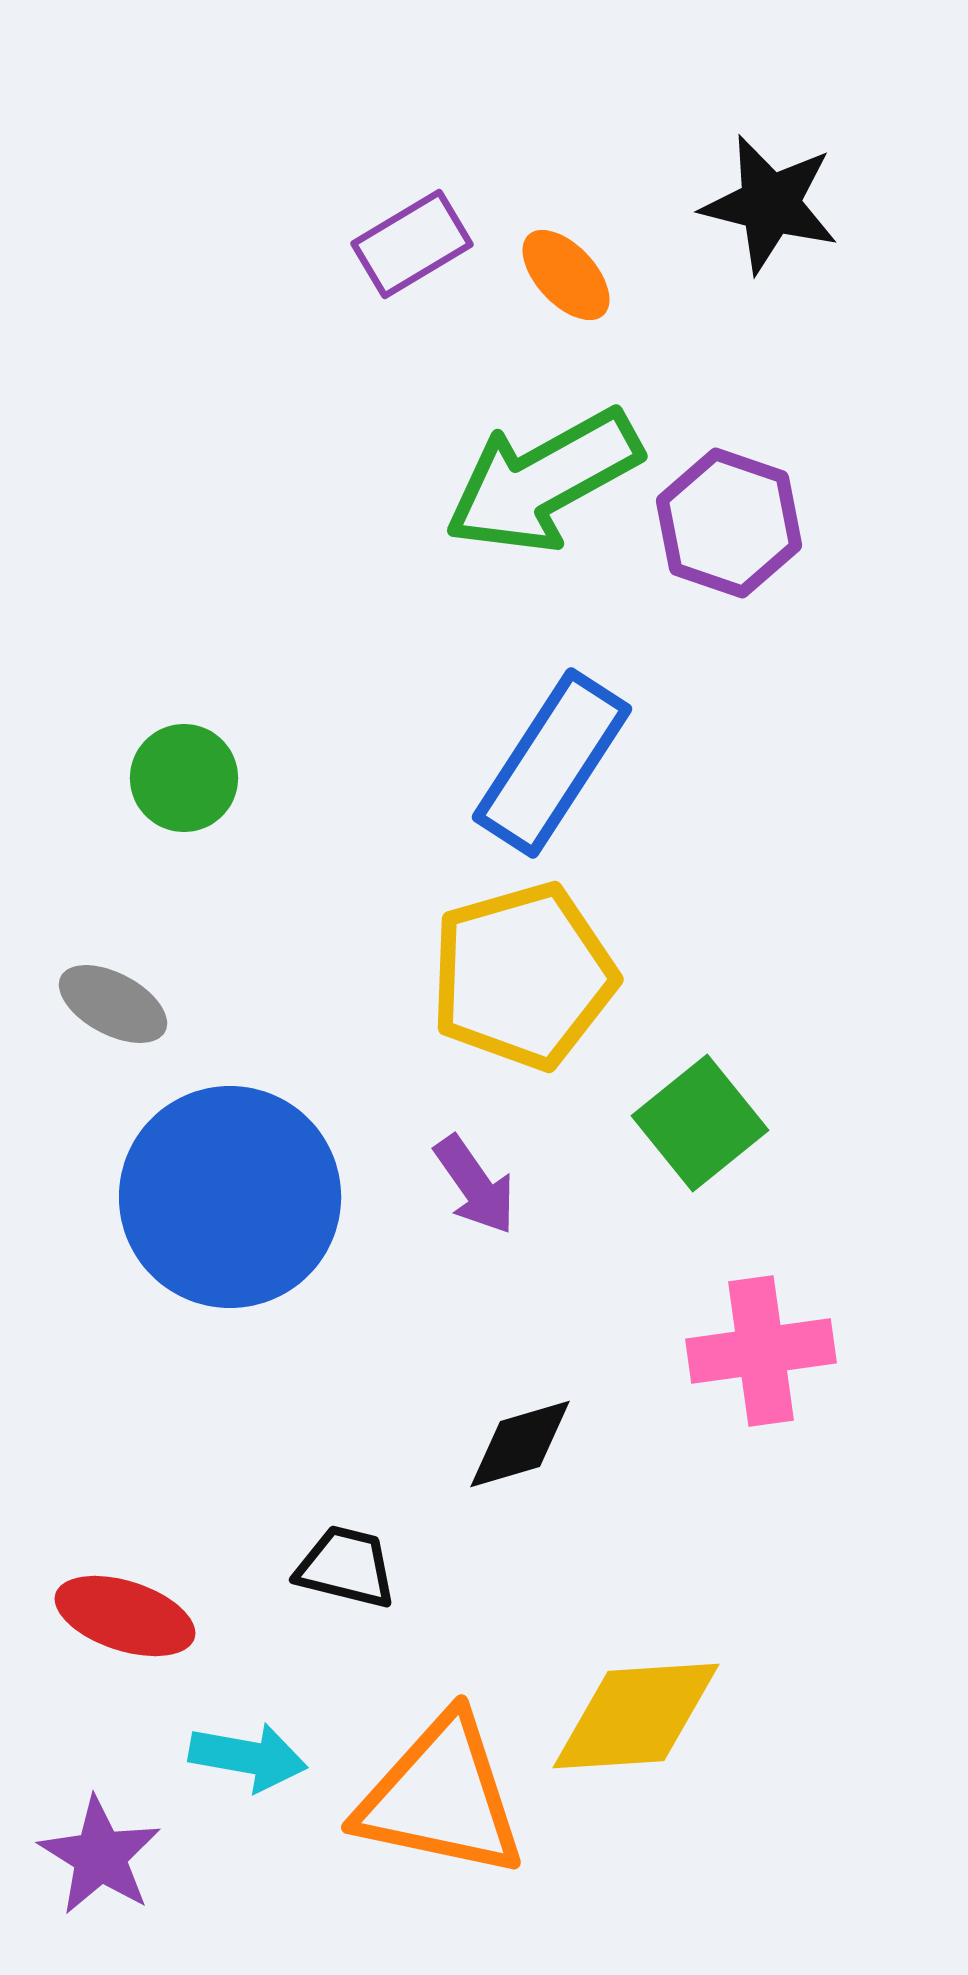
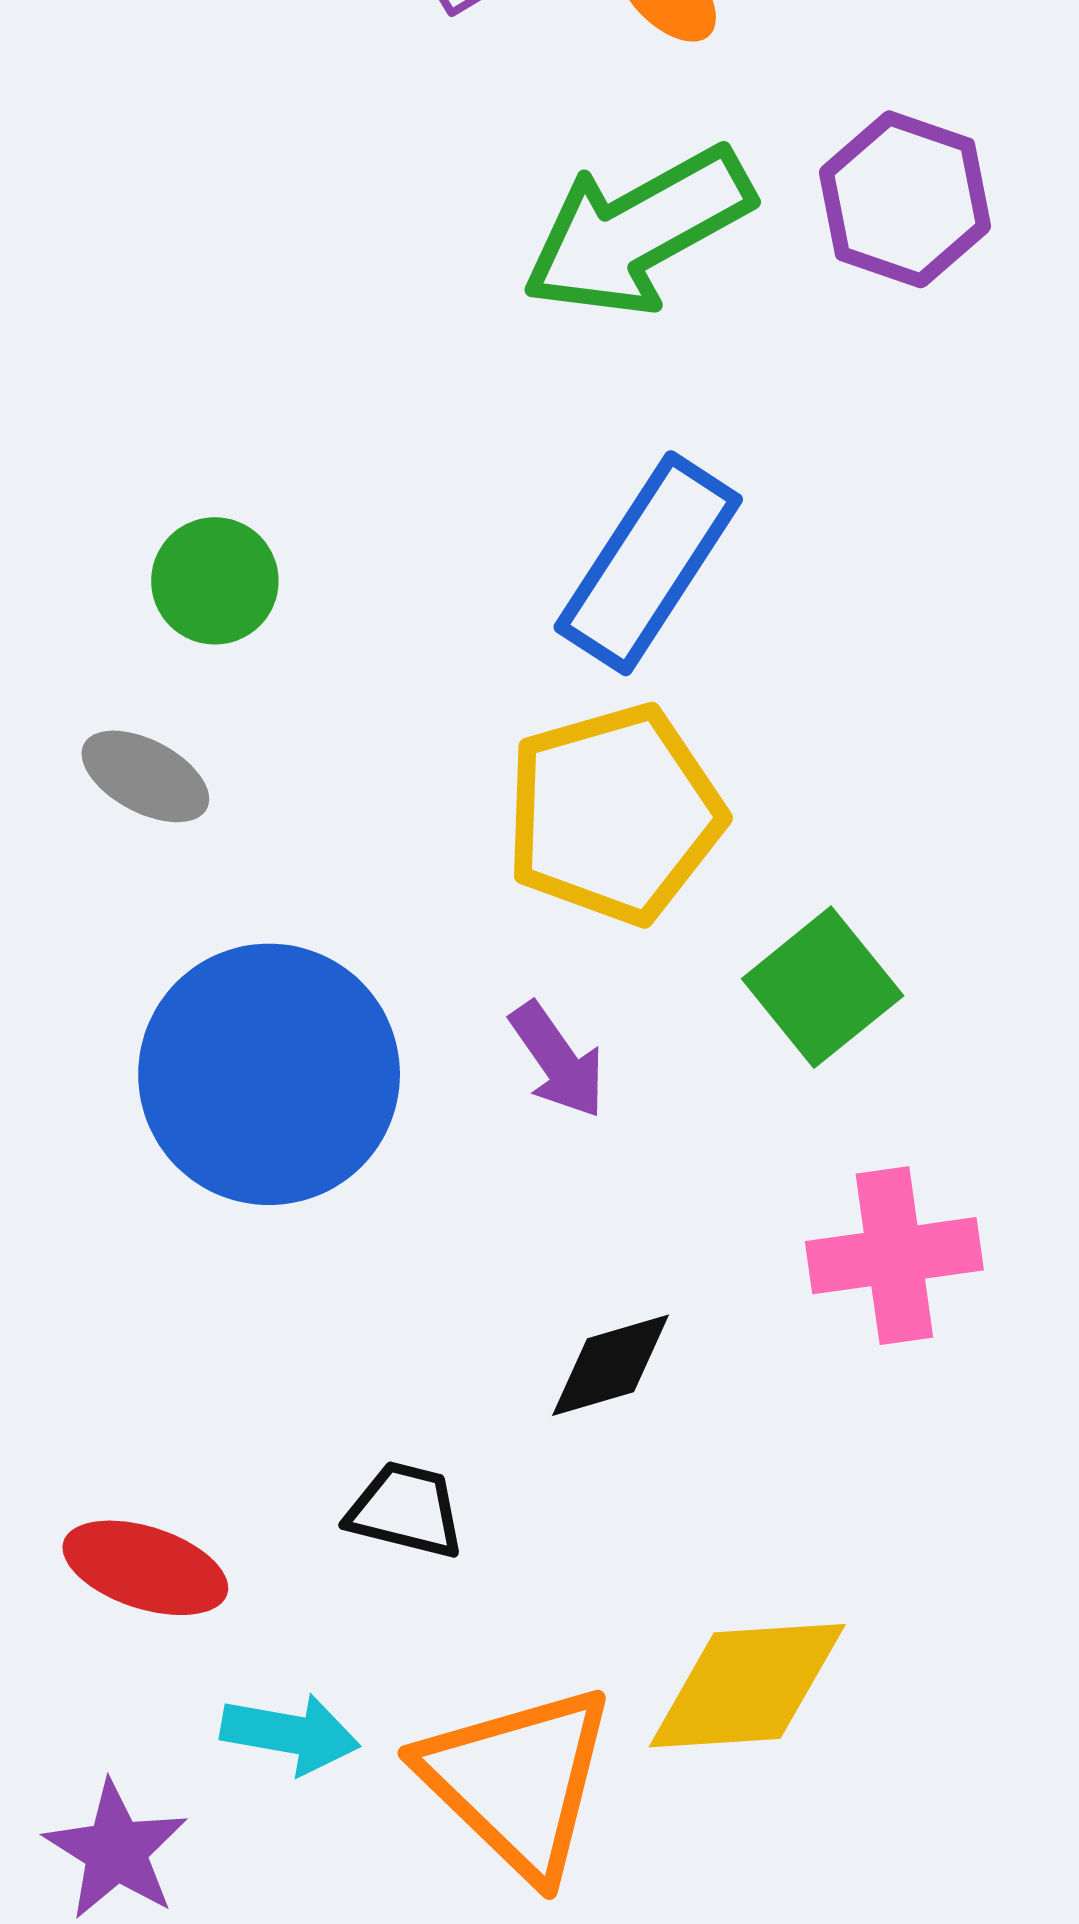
purple hexagon: (729, 523) -> (905, 199), moved
gray ellipse: (113, 1004) -> (145, 776), moved
orange triangle: (441, 1797) -> (518, 1781), turned 32

